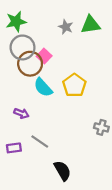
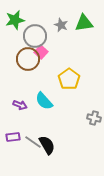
gray circle: (23, 47) -> (35, 36), moved
cyan semicircle: (43, 87) -> (44, 101), moved
gray line: (40, 141) -> (33, 142), moved
black semicircle: (62, 171) -> (47, 145), moved

